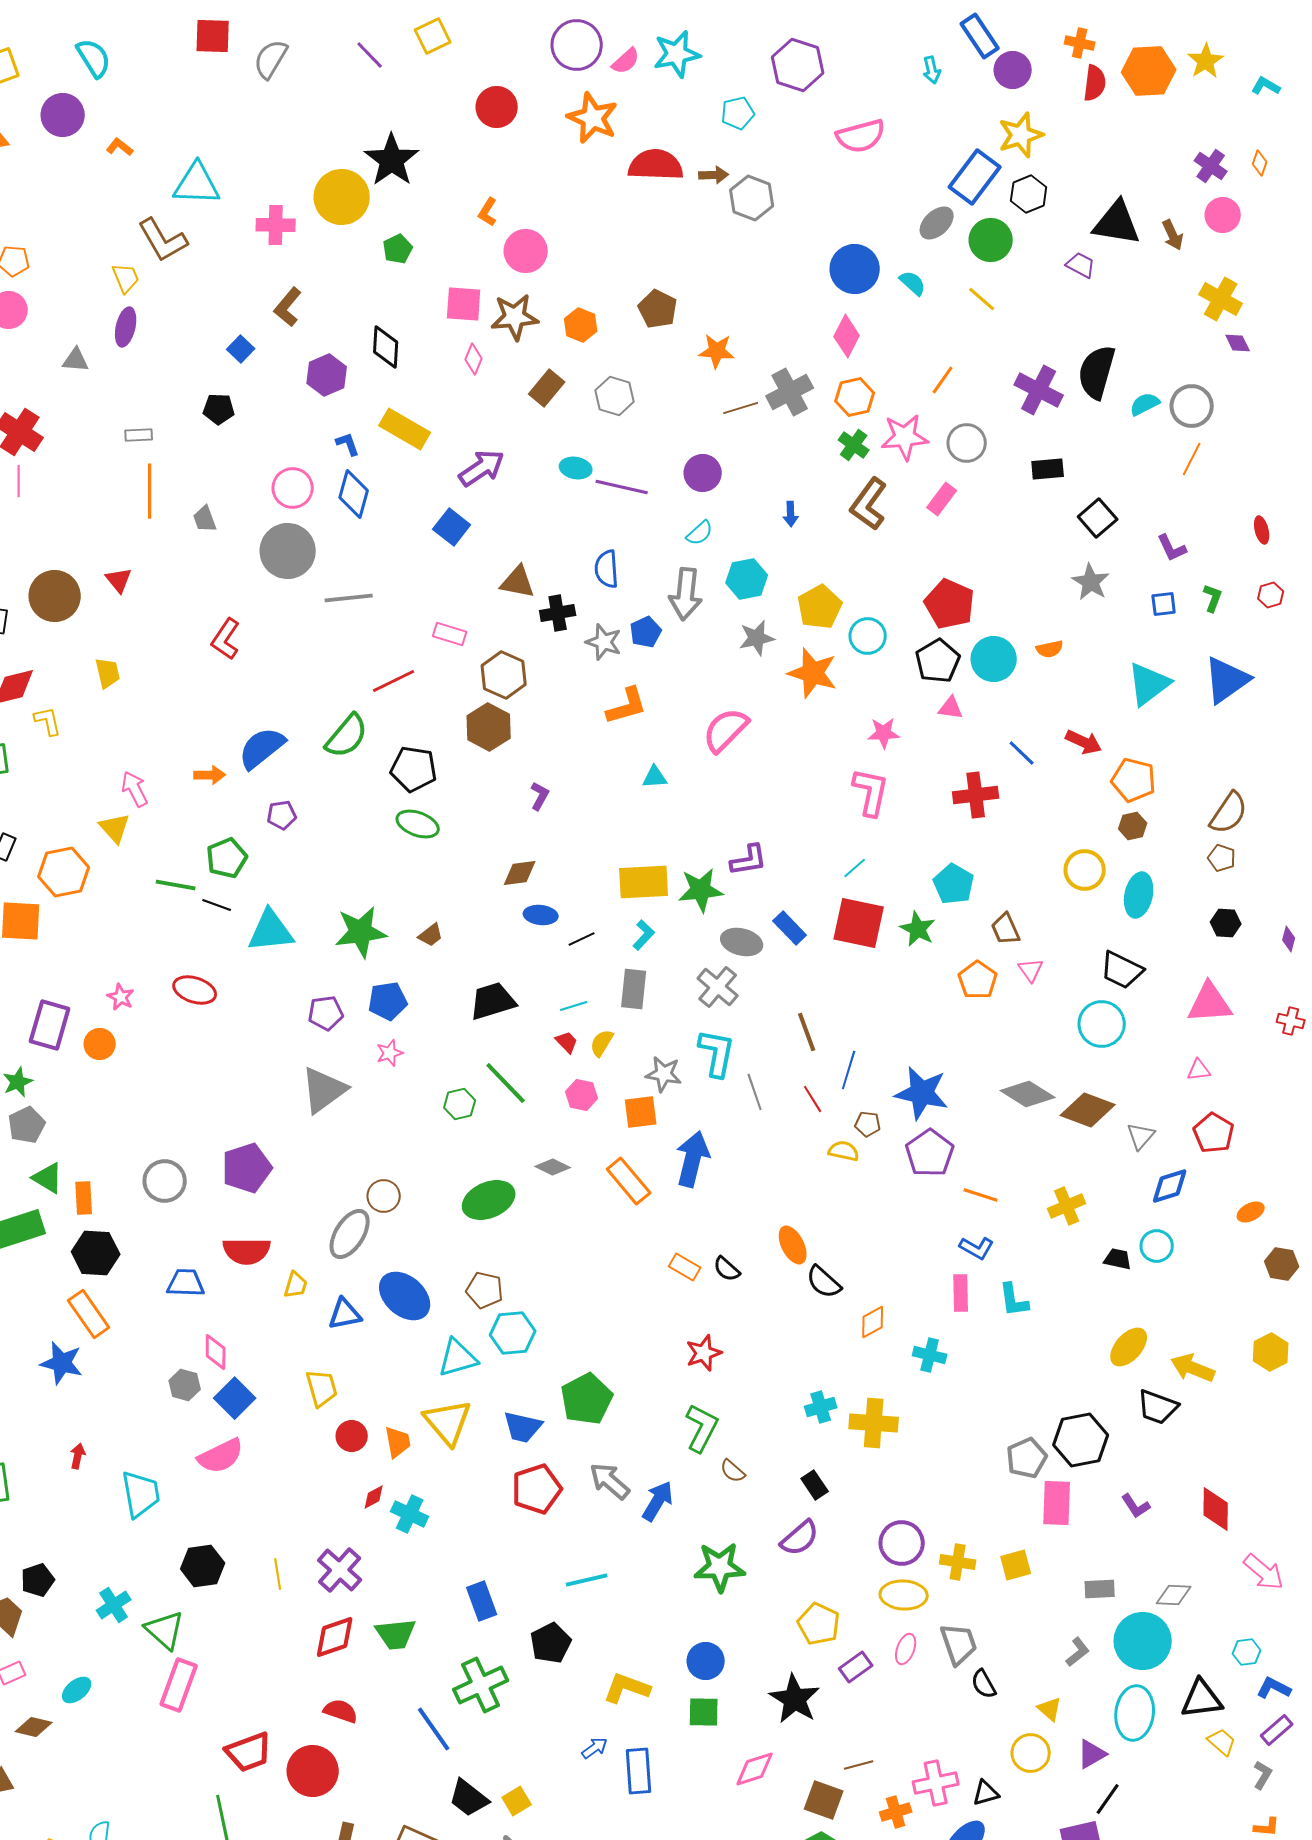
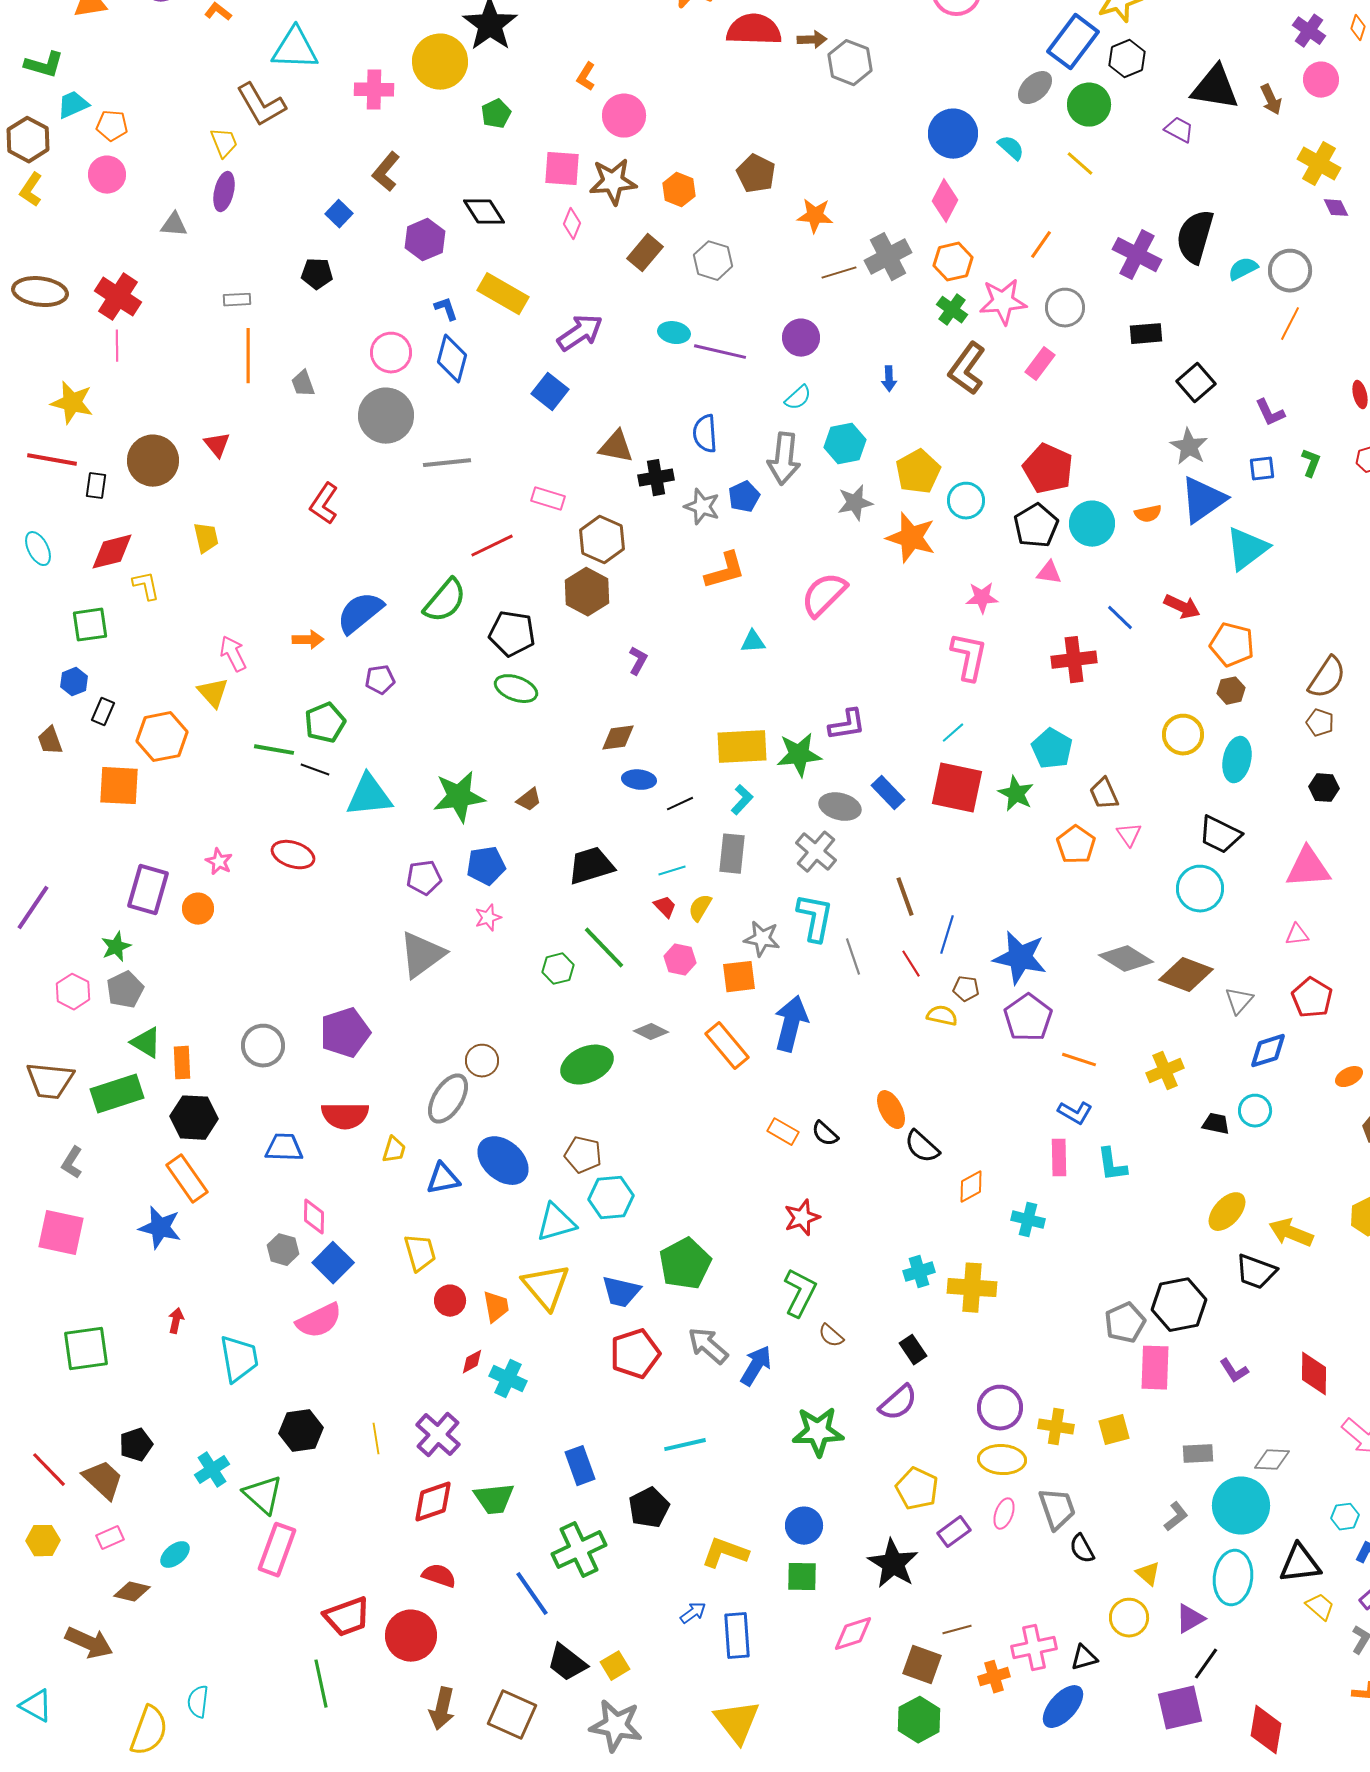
black diamond: (386, 347) -> (484, 212), turned -36
blue triangle: (1227, 680) -> (1203, 500), moved

